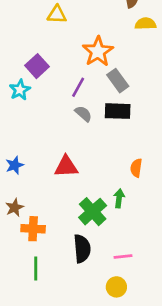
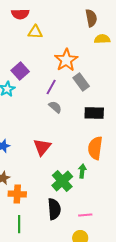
black rectangle: (118, 111) -> (94, 113), moved
red triangle: (66, 167) -> (42, 147), turned -48
orange semicircle: (136, 168) -> (95, 148), size x1.6

